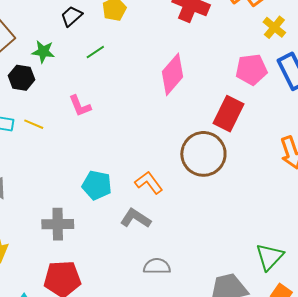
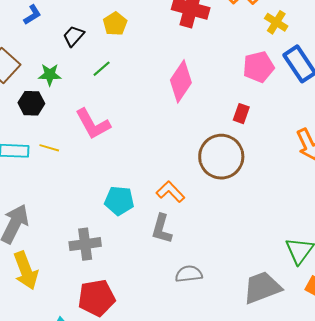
pink L-shape: (80, 106) -> (93, 124), size x1.5
red rectangle: (229, 114) -> (241, 114), size x0.6
gray L-shape: (136, 218) -> (162, 229), turned -100

